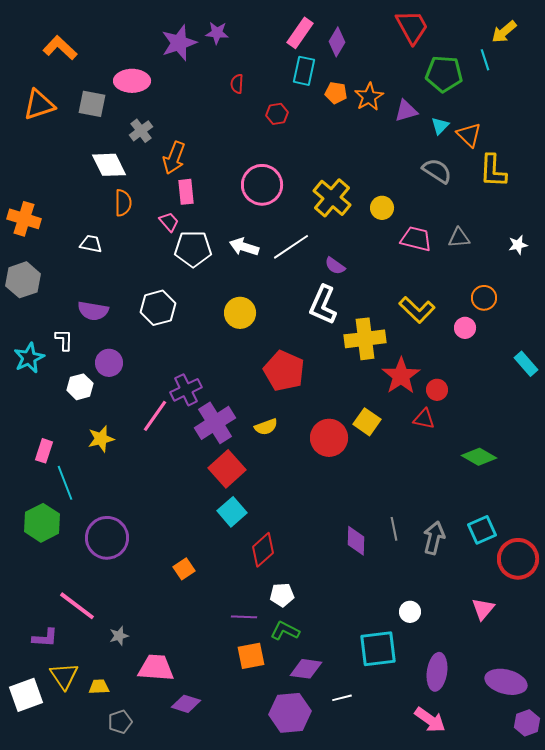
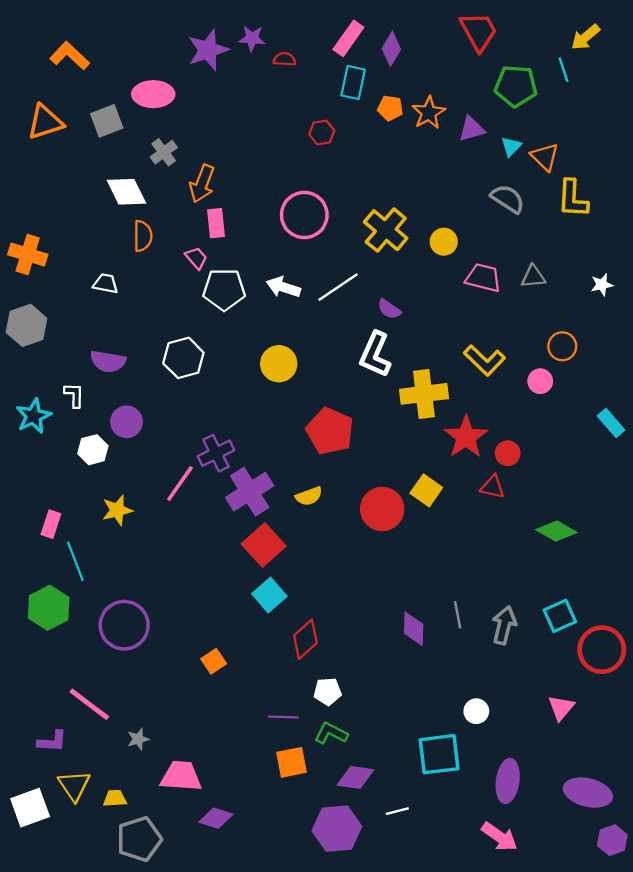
red semicircle: (237, 84) -> (285, 59), moved, turned 90
gray square: (92, 104) -> (107, 121), turned -32
gray pentagon: (120, 722) -> (139, 839), size x1.6

